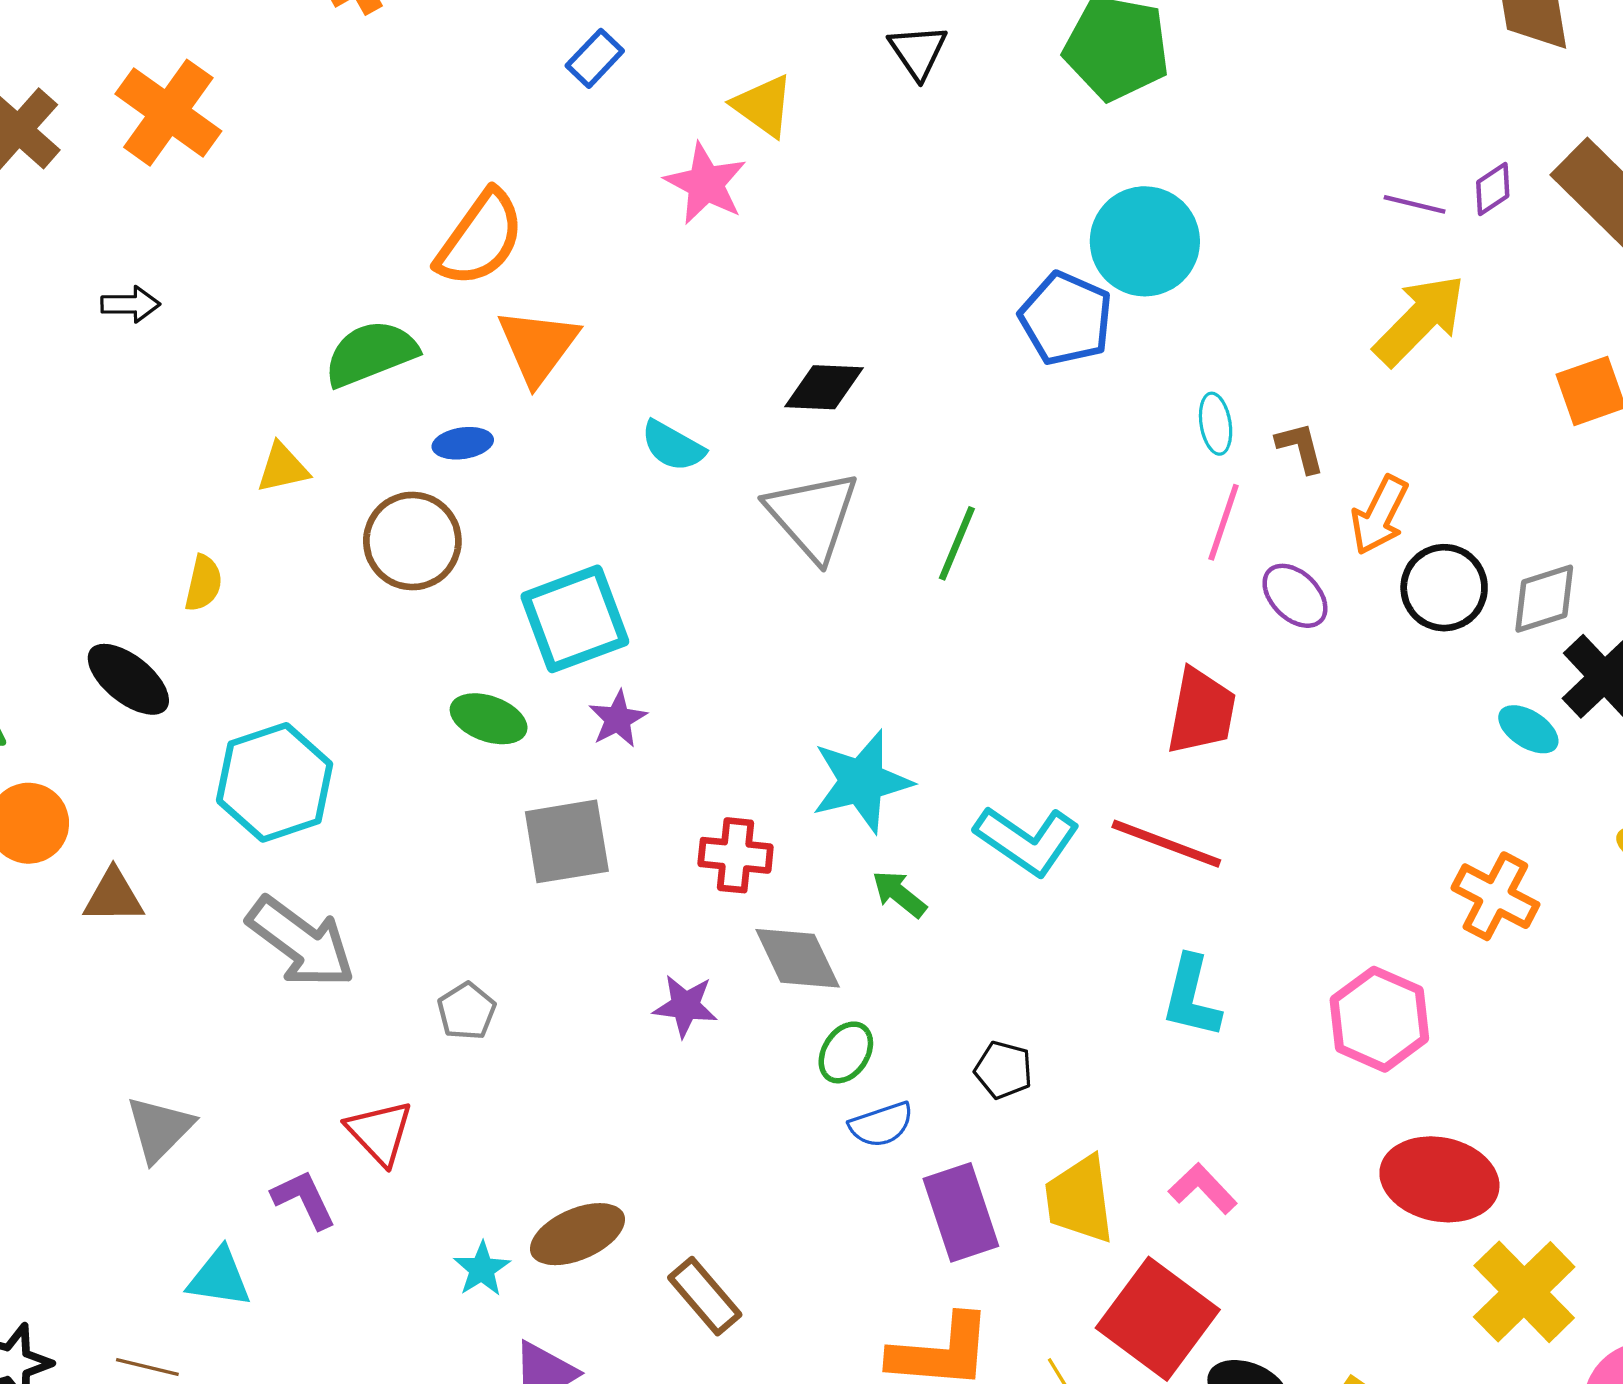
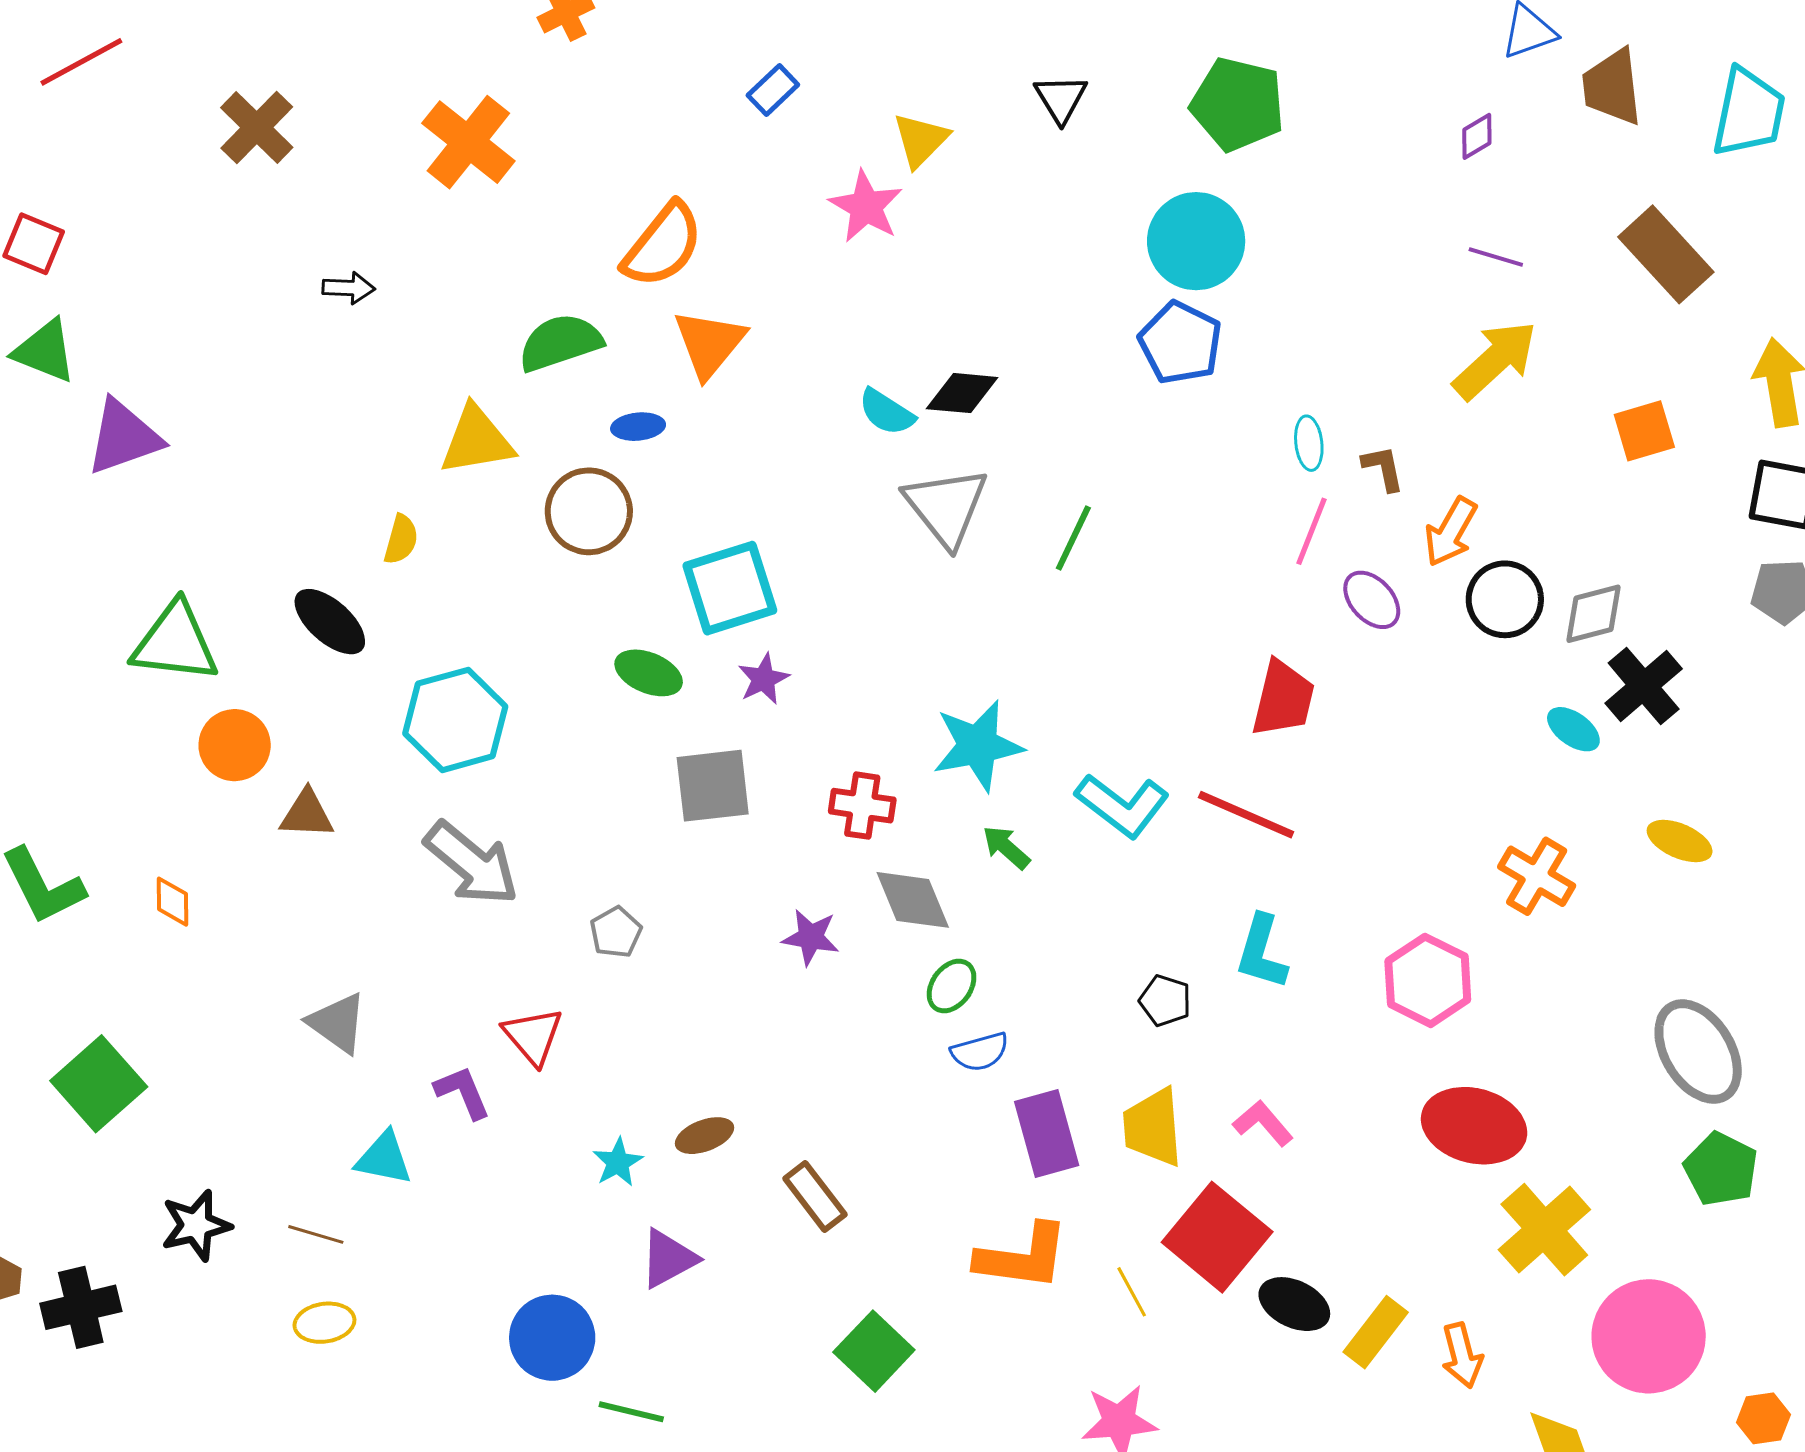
yellow triangle: (763, 106) -> (921, 140), turned 36
orange cross: (168, 113) -> (468, 142), moved
purple diamond: (1493, 189) -> (1477, 136), moved
cyan circle: (1145, 241) -> (1196, 241), moved
cyan semicircle: (673, 446) -> (887, 412), moved
yellow triangle: (283, 468) -> (477, 440), size x1.6
black pentagon: (1003, 1070) -> (1165, 1001), moved
gray triangle: (160, 1129) -> (337, 1023), turned -42
brown ellipse: (578, 1234) -> (705, 1136), size x0.7

